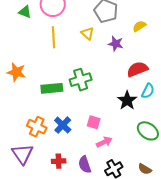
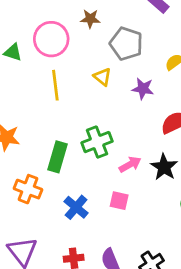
green rectangle: (52, 88) -> (57, 157), turned -65
orange cross: (37, 127) -> (28, 189), moved
pink arrow: (104, 142) -> (130, 164), moved

